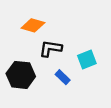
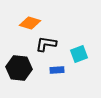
blue rectangle: (63, 77) -> (57, 70), turned -48

